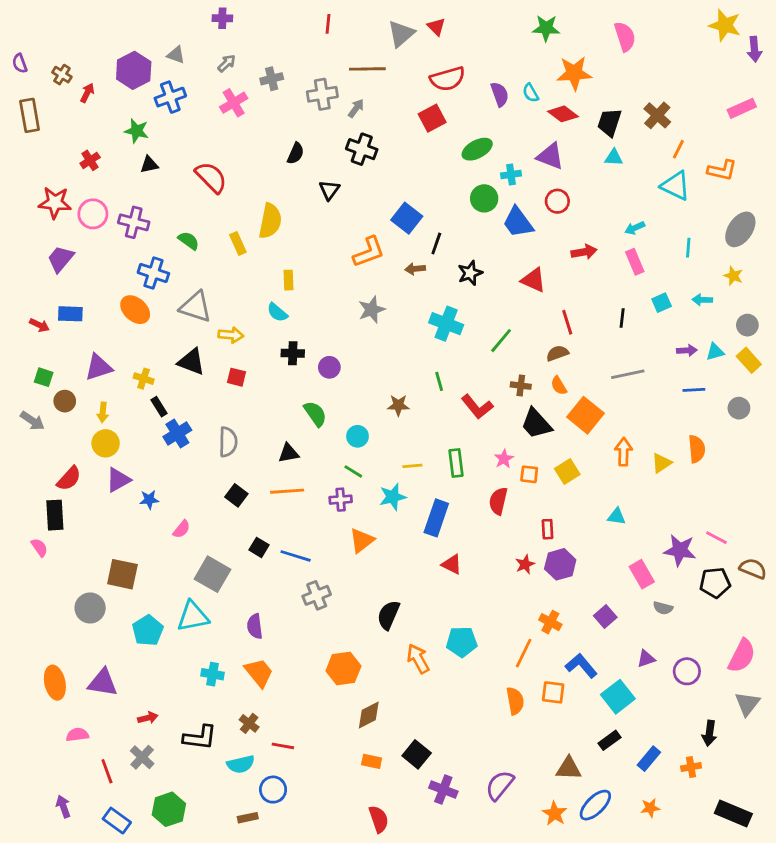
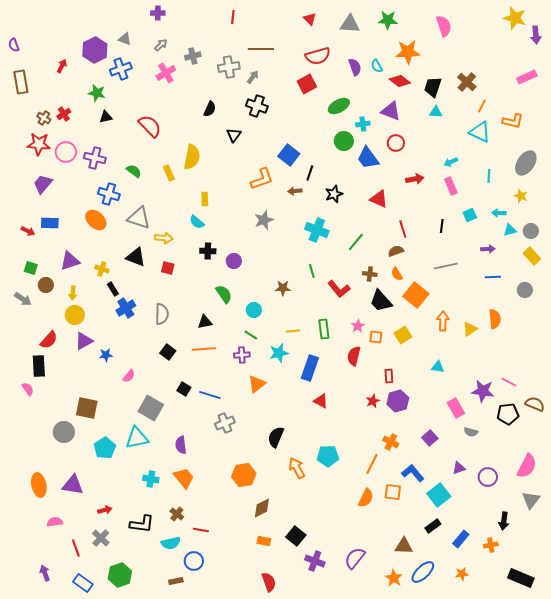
gray triangle: (401, 34) -> (350, 24), moved, turned 45
brown cross: (62, 75) -> (44, 118), moved
cyan triangle: (715, 352) -> (510, 230), moved
orange semicircle: (515, 701) -> (366, 498), turned 36

